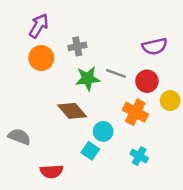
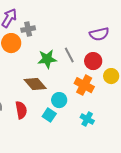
gray cross: (77, 46) -> (28, 29), moved
gray line: (116, 73) -> (69, 55), turned 42
red semicircle: (52, 171) -> (21, 110), moved, turned -96

